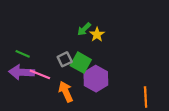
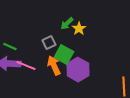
gray square: (65, 59) -> (49, 43), moved
orange arrow: (66, 92) -> (54, 66), moved

